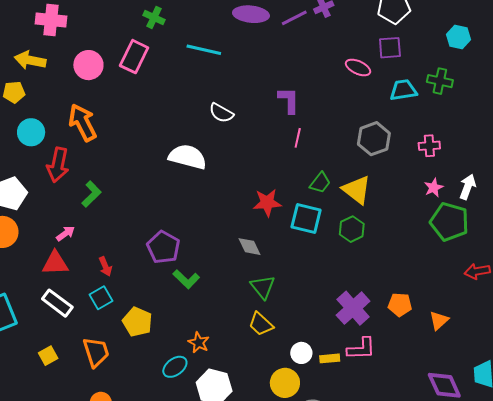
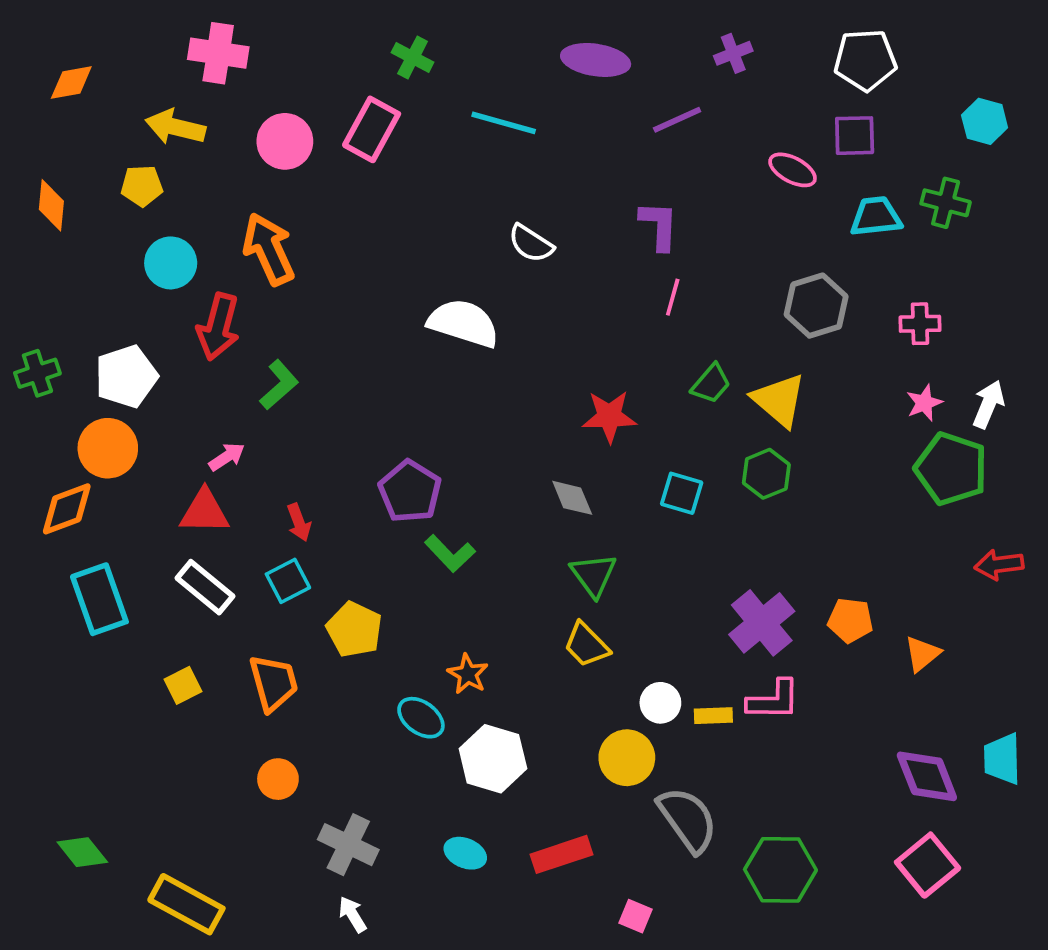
purple line: (294, 18) -> (677, 120), moved
cyan square: (306, 219) -> (682, 493), moved, size x0.7
cyan ellipse: (175, 367) -> (421, 718), turned 70

